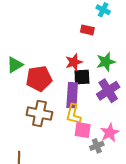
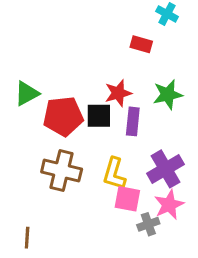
black square: (82, 77) -> (99, 116), moved
purple cross: (108, 91) -> (165, 169), moved
purple rectangle: (72, 95) -> (133, 121), moved, size x0.7

